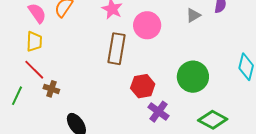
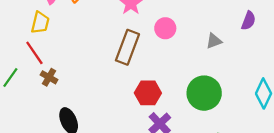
gray triangle: (193, 15) -> (214, 41), moved
pink circle: (147, 25) -> (165, 28), size x0.7

